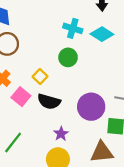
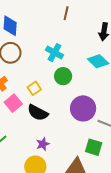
cyan cross: (73, 28) -> (55, 53), moved
purple circle: (91, 107) -> (83, 108), moved

